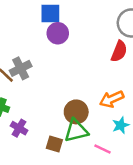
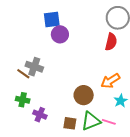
gray cross: (21, 68) -> (34, 67), turned -36
green triangle: (76, 131) -> (91, 121), moved

